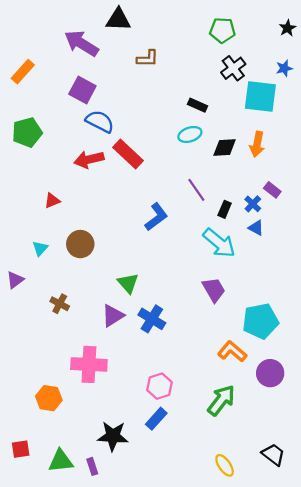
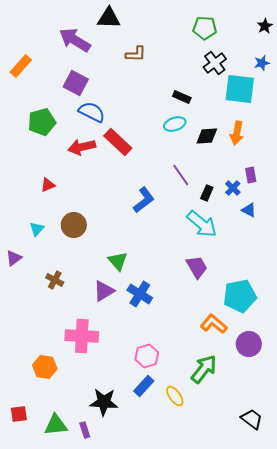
green pentagon: (27, 132) -> (42, 122), moved
purple rectangle: (272, 190) -> (251, 175), turned 42
blue triangle: (256, 228) -> (249, 210), moved
yellow ellipse: (225, 465) -> (175, 396), moved

